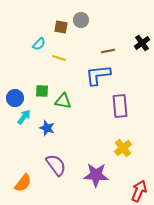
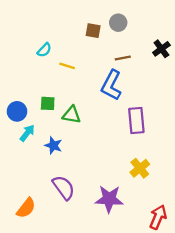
gray circle: (81, 20) -> (118, 23), moved
brown square: (61, 27) -> (93, 31), moved
blue L-shape: (98, 75) -> (111, 85), turned -56

